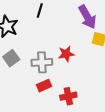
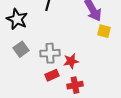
red star: (66, 54) -> (71, 61), moved

